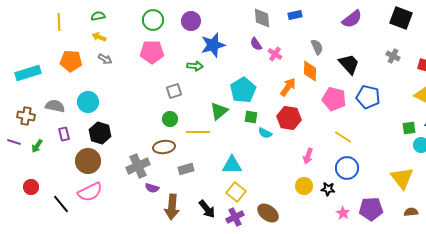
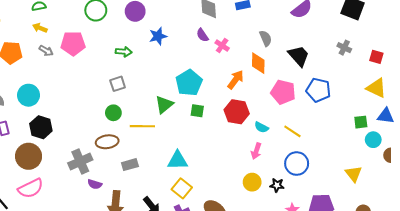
blue star: (213, 45) -> (158, 36), size x0.7
pink pentagon: (152, 52) -> (73, 43), moved
green arrow: (195, 66) -> (124, 52), moved
cyan semicircle: (265, 133) -> (261, 127), moved
yellow triangle: (402, 178) -> (354, 174), size x0.7

